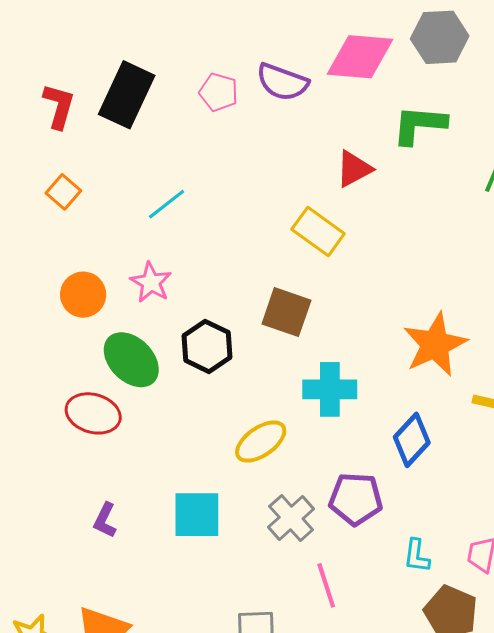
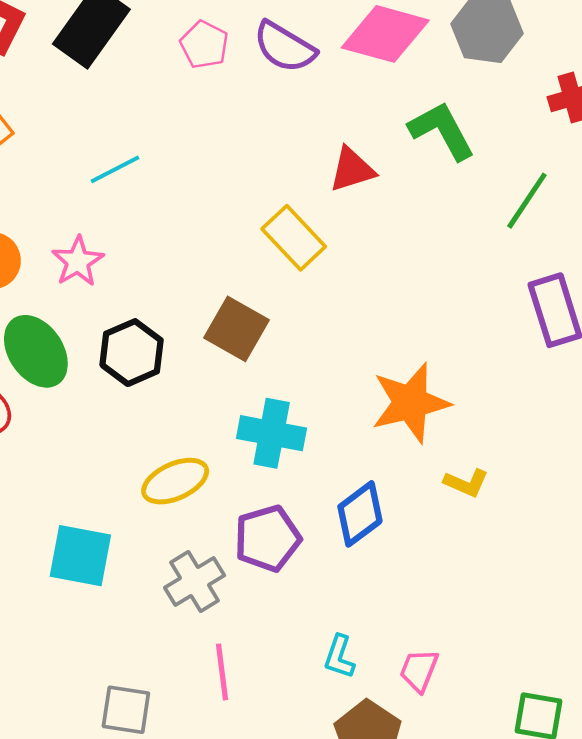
green L-shape: (419, 125) -> (442, 131), turned 46
purple pentagon: (356, 499) -> (267, 538), moved, turned -30

